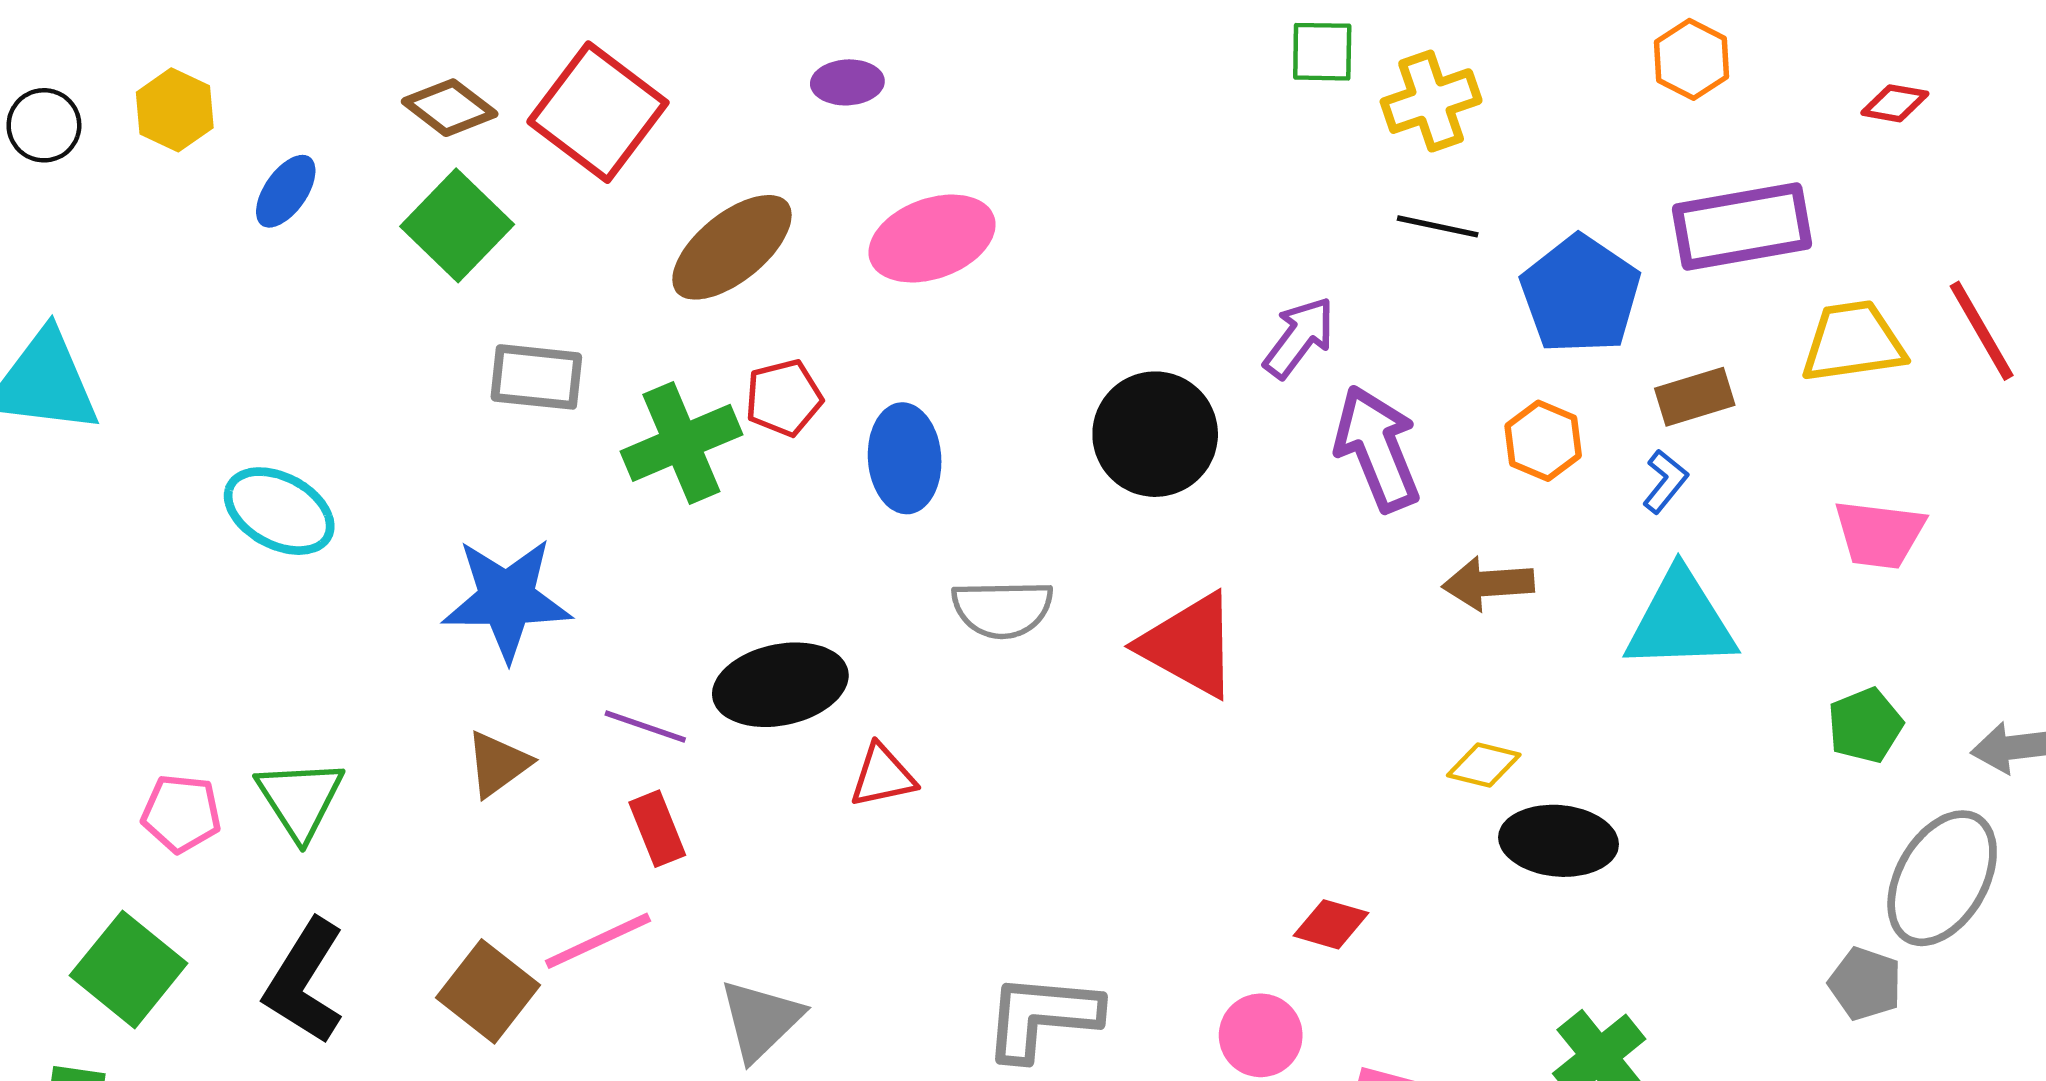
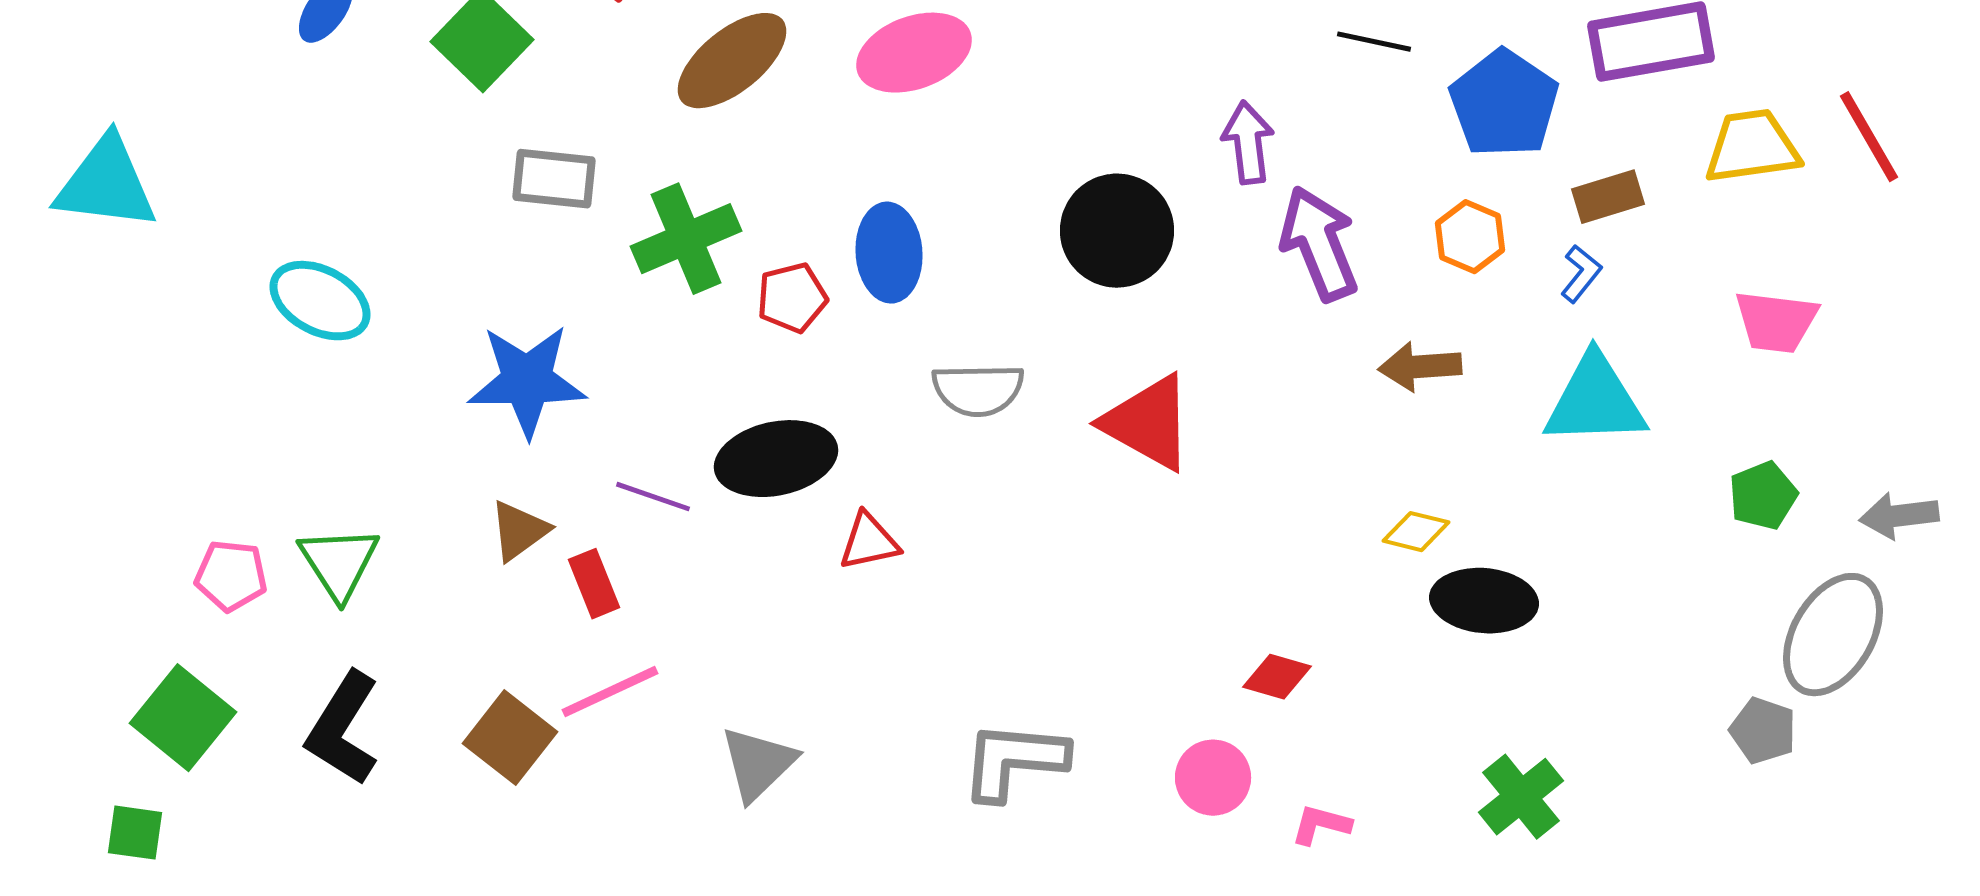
purple arrow: (1299, 337) -> (1248, 143), turned -44
red pentagon: (784, 398) -> (792, 298), moved
red rectangle: (657, 829) -> (594, 584), moved

